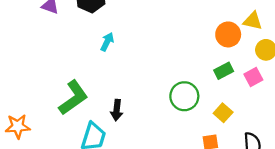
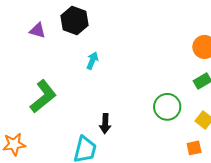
green L-shape: (73, 98) -> (43, 96), moved

